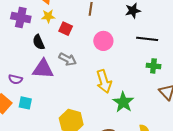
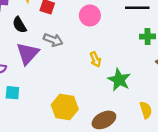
purple triangle: (43, 69) -> (28, 54), turned -45
yellow arrow: (104, 81) -> (95, 59), size x0.6

